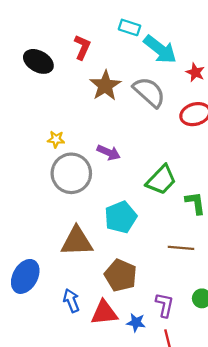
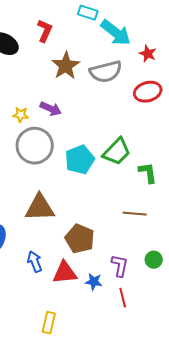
gray semicircle: (149, 92) -> (106, 72), turned 124
purple arrow: (109, 152) -> (51, 109), moved
cyan pentagon: (121, 217) -> (80, 160), moved

